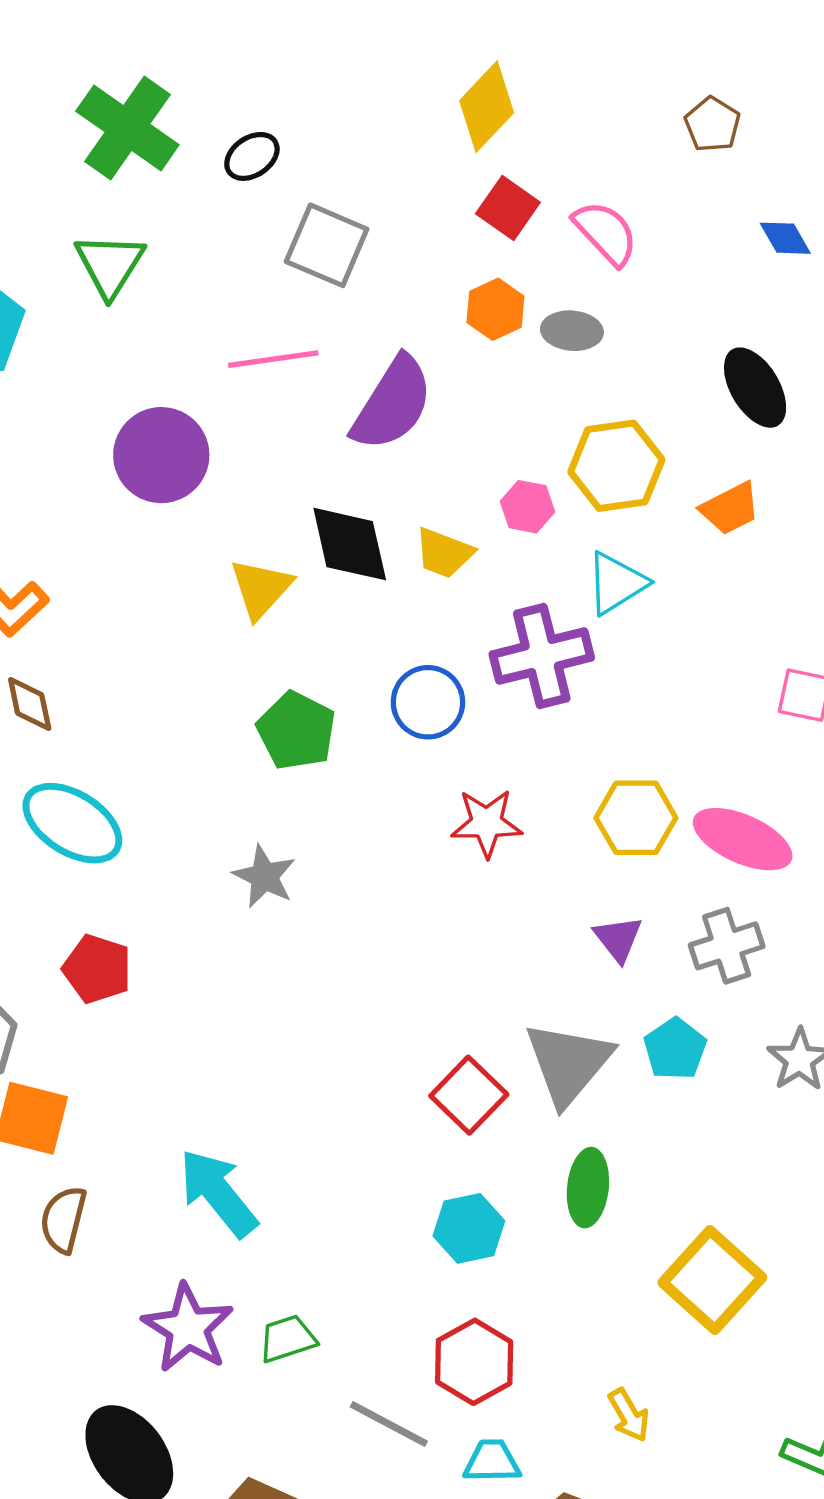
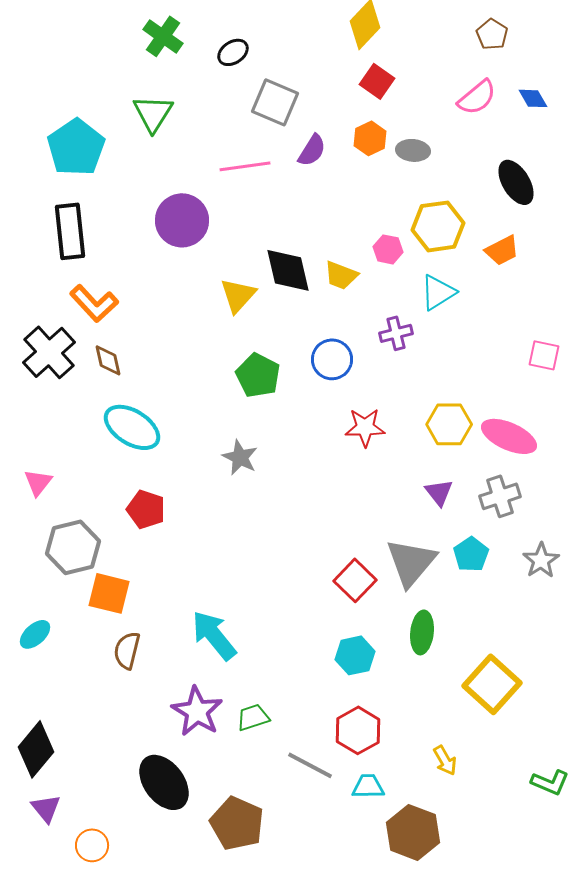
green cross: (127, 128) -> (163, 36), size x0.7
pink semicircle: (606, 233) -> (477, 97), moved, turned 93
purple semicircle: (392, 404) -> (312, 150), moved, size x0.6
purple cross: (542, 656) -> (396, 333), size x0.6

